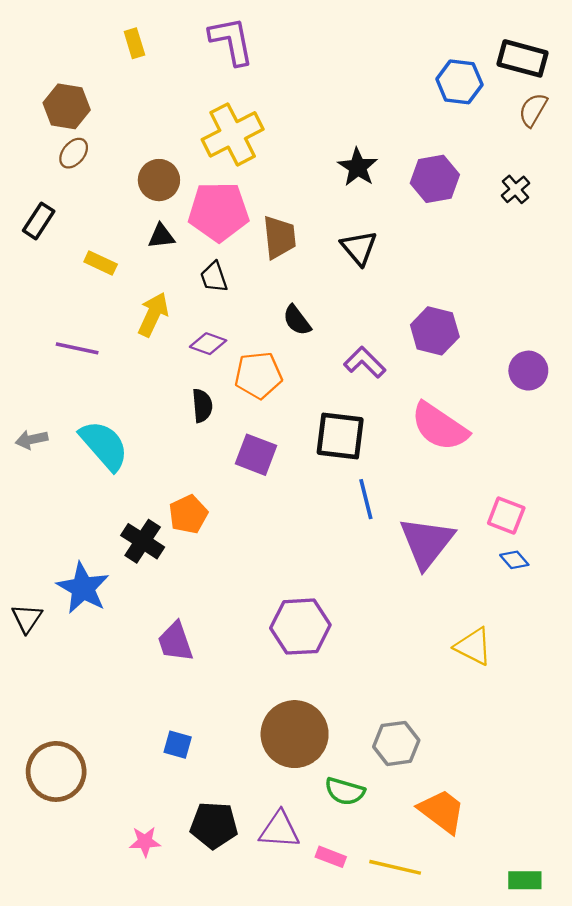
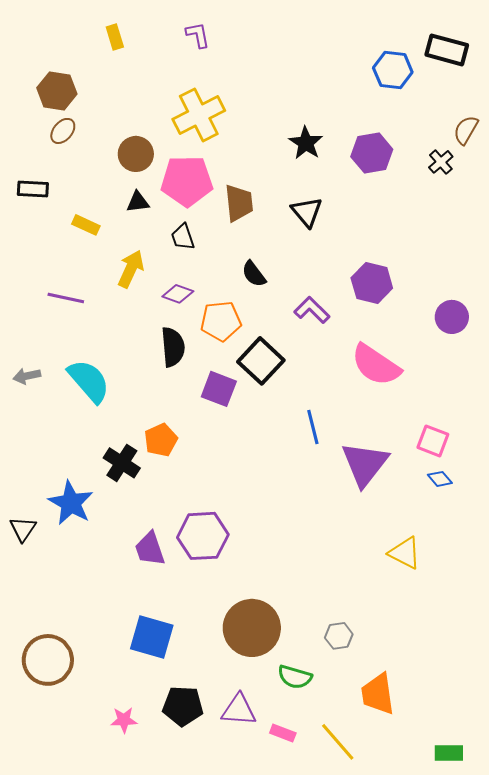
purple L-shape: (231, 41) -> (198, 35), size x0.6
brown semicircle: (533, 110) -> (466, 130), moved
black rectangle: (39, 221) -> (33, 189), turned 60
black semicircle: (202, 406) -> (173, 347), size x1.4
black square: (340, 436) -> (261, 361), moved, turned 36
purple hexagon: (300, 627) -> (203, 536), moved
gray hexagon: (396, 743) -> (339, 636), size x0.7
blue square: (178, 745) -> (152, 637), size x1.8
orange trapezoid: (442, 811) -> (378, 694), turned -135
yellow line: (395, 867) -> (338, 742), turned 36

